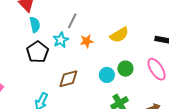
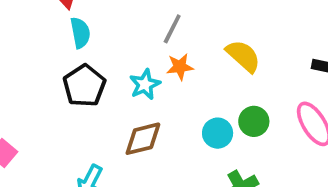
gray line: (72, 21) -> (172, 29), moved
yellow semicircle: (119, 35) -> (243, 56), turned -108
cyan star: (61, 40) -> (145, 84), moved

